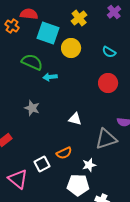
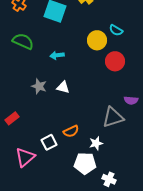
yellow circle: (71, 48) -> (97, 40), moved
green semicircle: (32, 62) -> (23, 41), moved
white triangle: (75, 119) -> (63, 87), moved
pink triangle: (18, 179) -> (25, 157), turned 40

